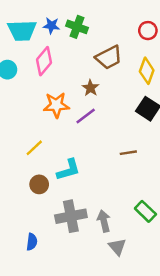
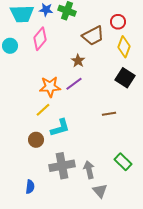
red circle: (148, 31) -> (118, 22), moved
orange star: (56, 105) -> (50, 87), moved
yellow line: (34, 148) -> (43, 110), moved

